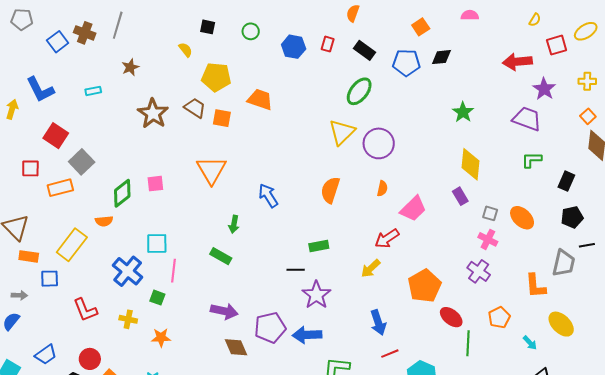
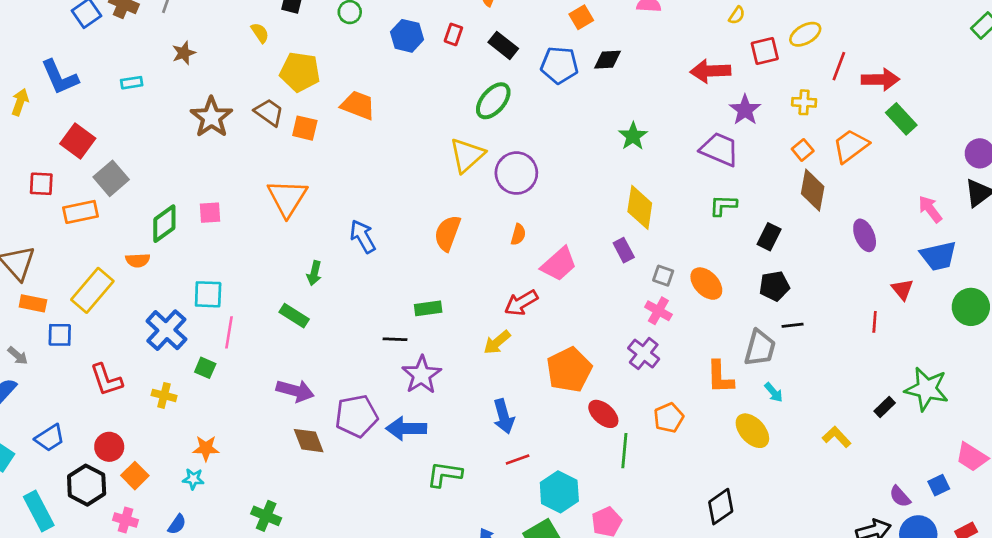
gray arrow: (19, 295) -> (18, 356), turned 35
orange star: (161, 338) -> (206, 448), moved
cyan arrow: (530, 343) -> (774, 392), moved

